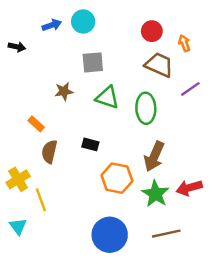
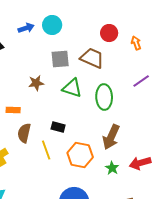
brown trapezoid: (159, 65) -> (92, 58), moved
orange rectangle: (36, 124) -> (13, 110), turned -40
green star: (155, 194) -> (112, 168), size x0.6
yellow line: (41, 200) -> (46, 150), moved

